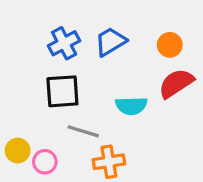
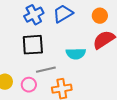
gray line: (83, 131) -> (46, 70), turned -30
pink circle: (45, 162) -> (29, 85), moved

